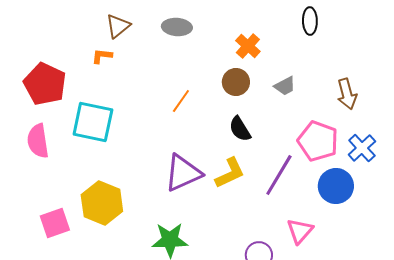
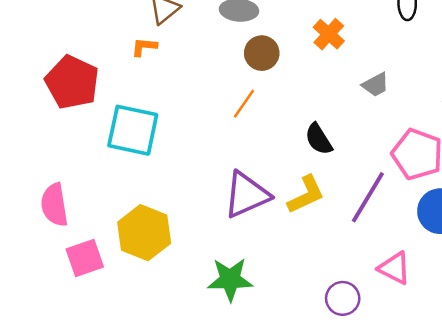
brown circle: (236, 82) -> (262, 53), moved
pink semicircle: (38, 141) -> (54, 205), moved
pink triangle: (300, 231) -> (394, 268), turned -44

